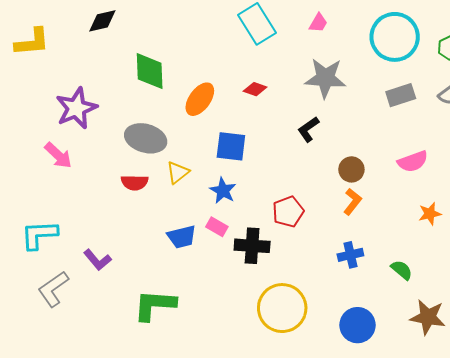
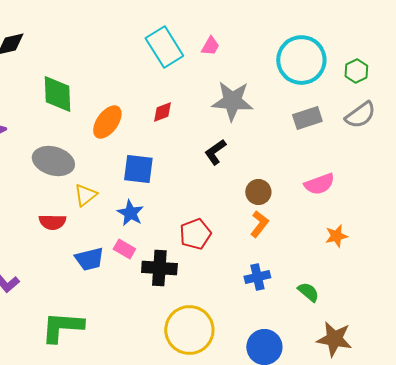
pink trapezoid: (318, 23) -> (210, 46), moved
red diamond: (255, 89) -> (162, 112), turned -40
red semicircle: (135, 183) -> (52, 222), moved

